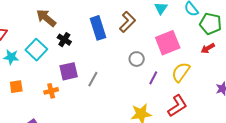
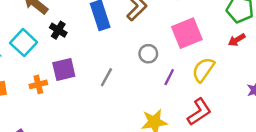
gray line: (93, 79) -> (106, 77), moved
orange cross: (51, 91) -> (38, 84), moved

